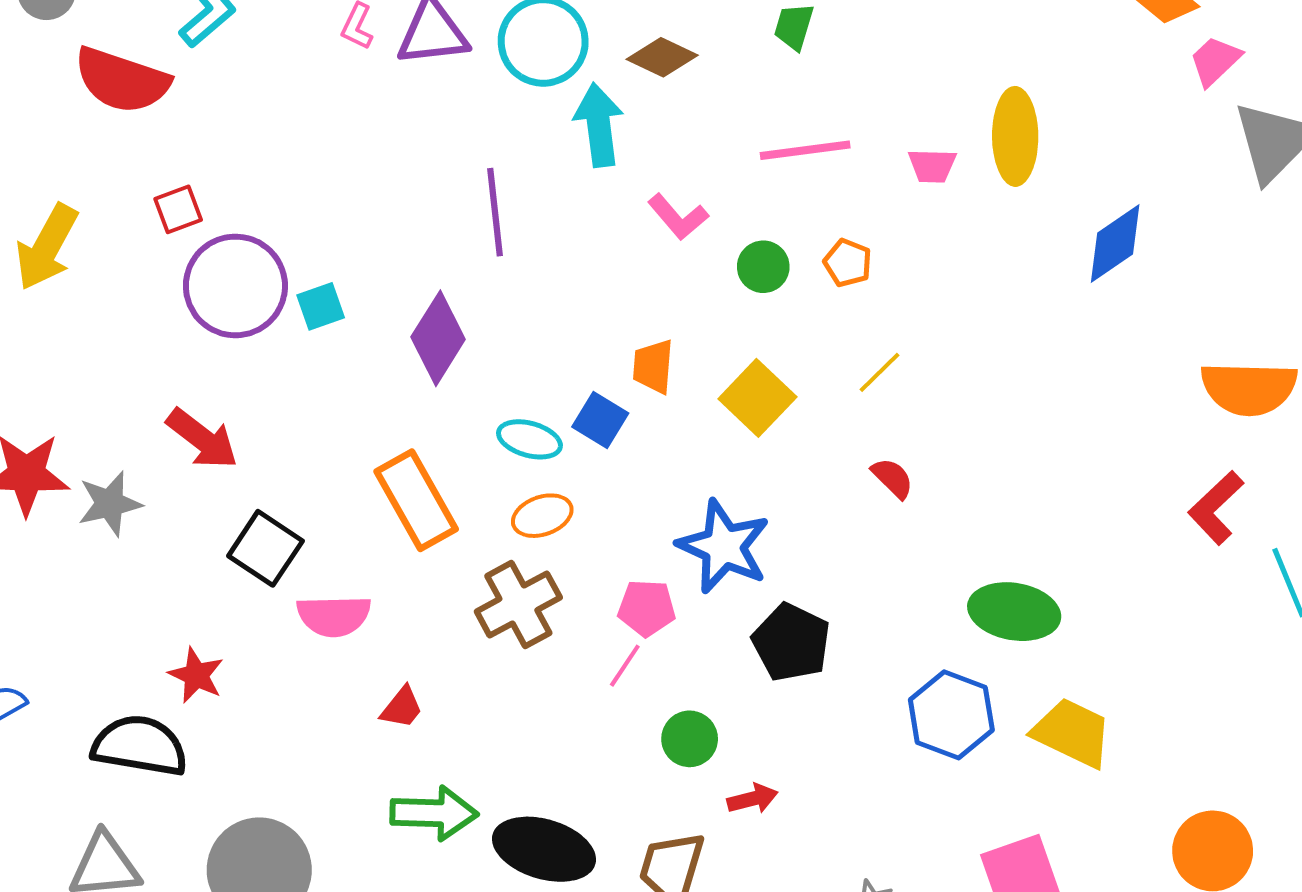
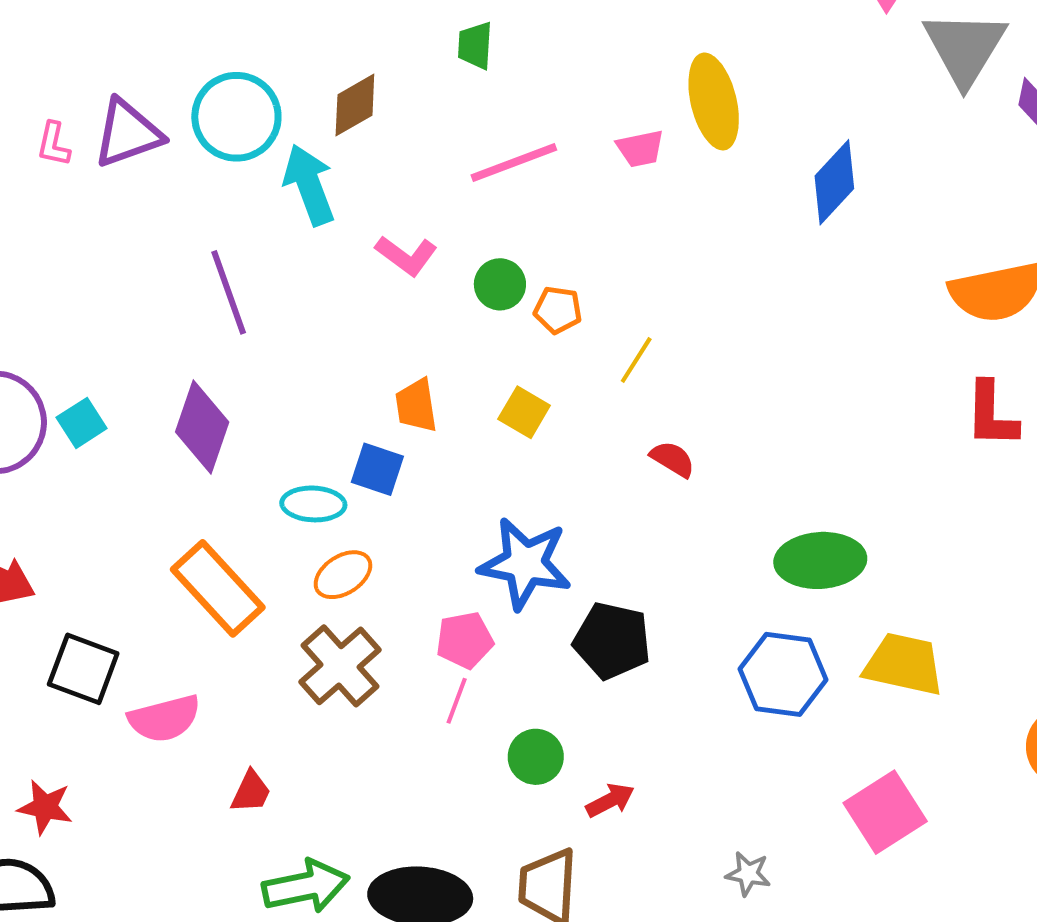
brown diamond: (662, 57) -> (355, 105), turned -42
orange pentagon: (848, 263) -> (558, 310), moved
yellow square: (757, 398) -> (524, 412), size x0.7
red L-shape: (1216, 508) -> (991, 415), turned -32

